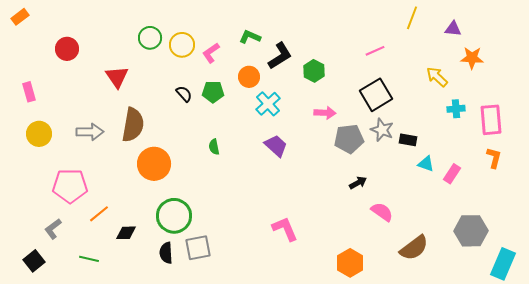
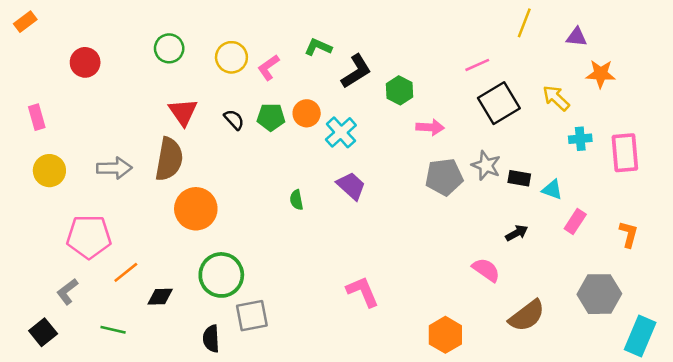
green circle: (150, 38) -> (169, 48), moved
red triangle: (117, 77) -> (183, 112), moved
orange circle: (249, 77) -> (307, 113), moved
black square: (376, 95) -> (499, 103), moved
pink arrow: (325, 113) -> (430, 127), moved
green semicircle: (214, 147) -> (296, 200), moved
orange L-shape: (494, 158) -> (629, 234), moved
cyan triangle: (426, 164) -> (552, 190), moved
black arrow: (358, 183) -> (517, 233), moved
black semicircle: (166, 253) -> (211, 339), moved

